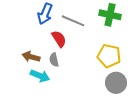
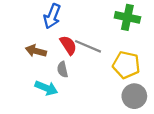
gray line: (73, 21) -> (88, 46), moved
brown arrow: (31, 57) -> (36, 51), moved

